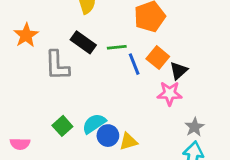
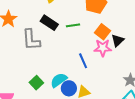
blue line: (134, 64) -> (83, 61), moved
pink star: (170, 93) -> (103, 48), moved

